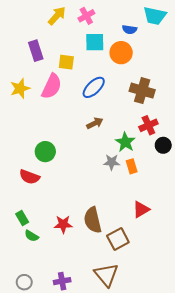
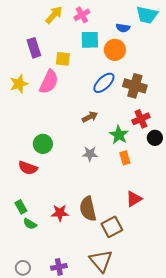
blue ellipse: (94, 87) -> (104, 83), moved
gray star: (112, 162) -> (90, 154), moved

